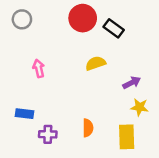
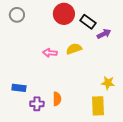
pink arrow: (39, 68) -> (50, 53), moved, turned -72
purple arrow: (132, 83) -> (104, 34), moved
orange semicircle: (88, 128) -> (57, 99), moved

